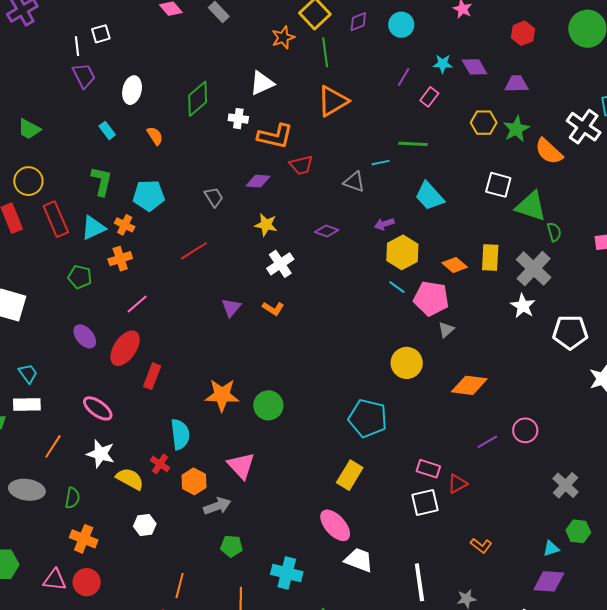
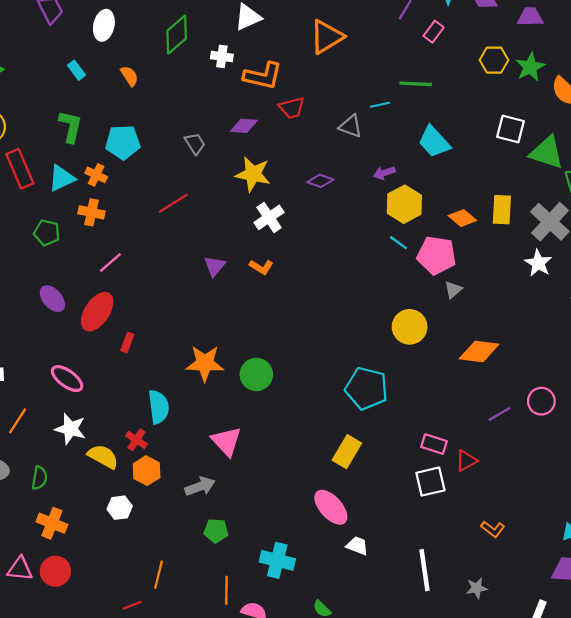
yellow star: (266, 225) -> (253, 174), size x1.4
orange cross: (120, 259) -> (91, 212), turned 30
red rectangle: (152, 376) -> (127, 343), size x0.7
orange hexagon: (194, 481) -> (147, 471), moved
white trapezoid: (359, 560) -> (357, 546), size x0.7

